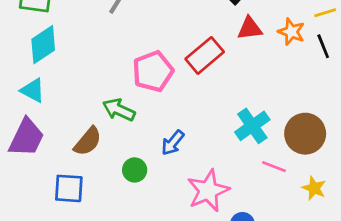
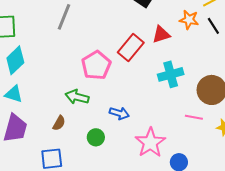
red triangle: (250, 28) -> (161, 34), moved
cyan cross: (252, 126) -> (171, 74), moved, turned 30
brown semicircle: (88, 141) -> (59, 123), size x0.7
blue arrow: (173, 143) -> (119, 113), turned -102

